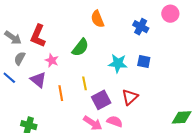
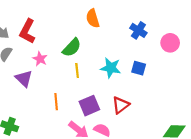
pink circle: (170, 14) -> (170, 43), moved
yellow line: (84, 83) -> (77, 70), moved
orange line: (61, 93) -> (56, 102), moved

